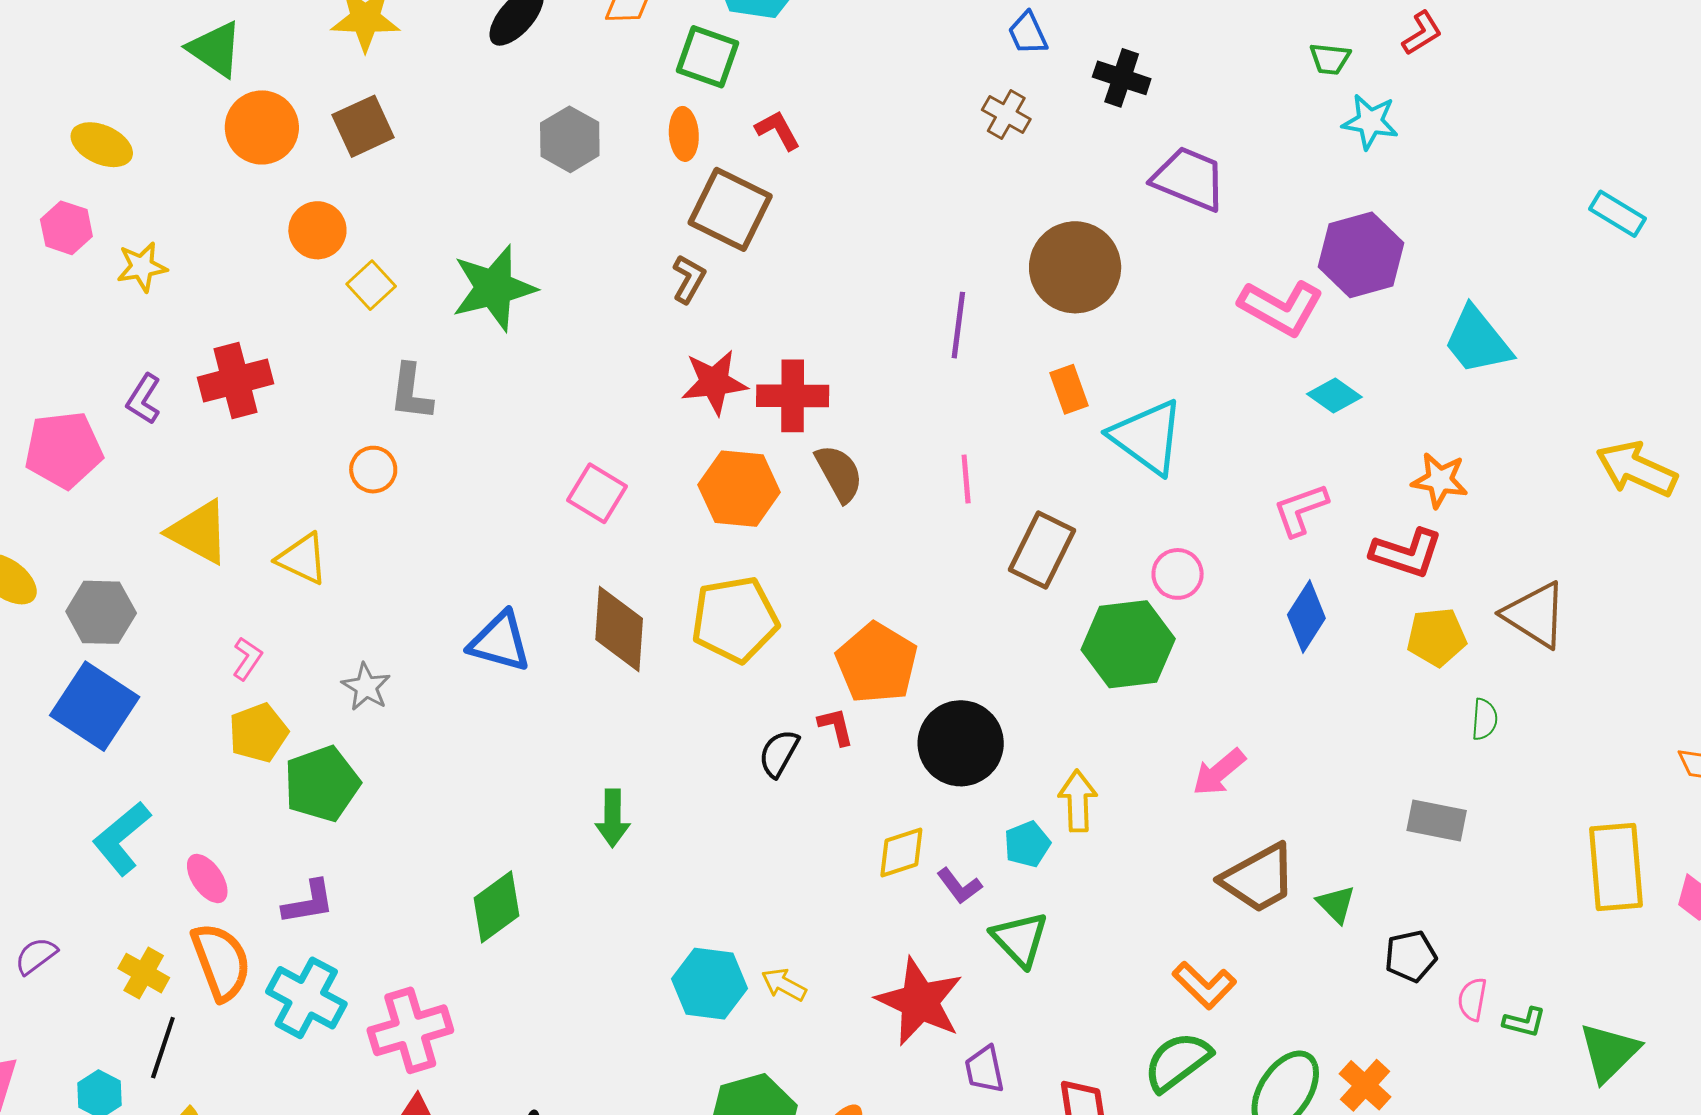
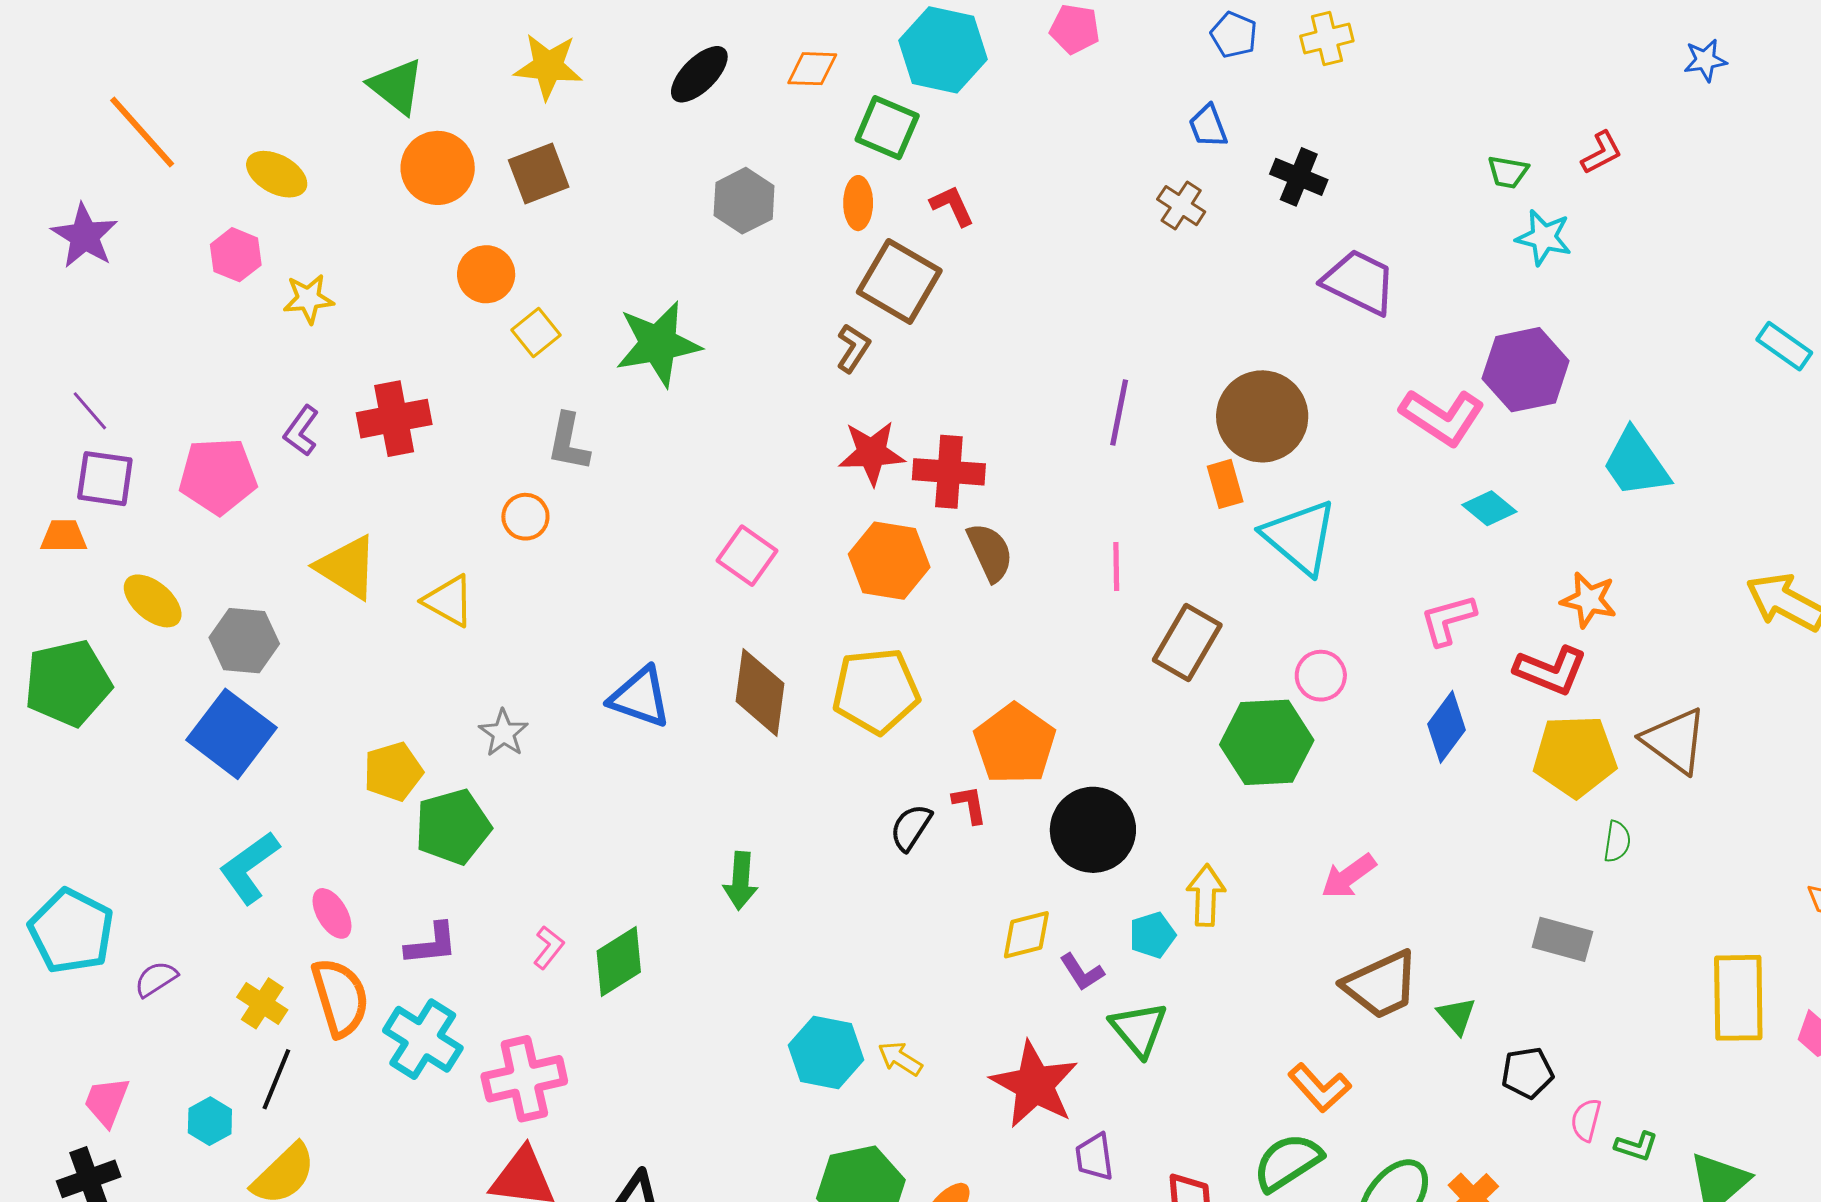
brown circle: (1075, 267) -> (1262, 416), moved
yellow pentagon: (1437, 637) -> (1575, 756), size x1.4
pink L-shape: (247, 658) -> (549, 947), moved

